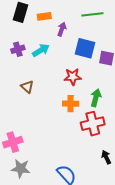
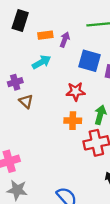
orange rectangle: (44, 16) -> (45, 35), moved
purple cross: (18, 49) -> (15, 82), moved

